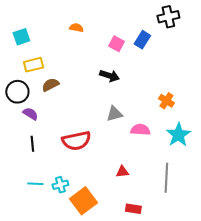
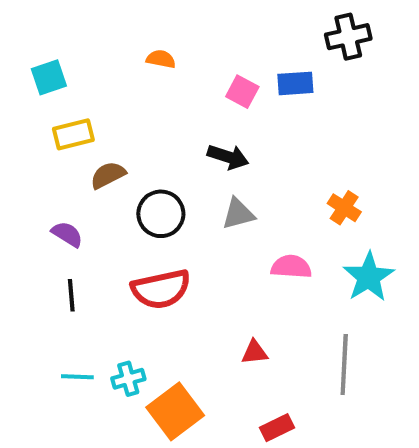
blue rectangle: (142, 40) -> (295, 83), turned 54
black circle: (17, 92) -> (161, 214), moved
gray triangle: (114, 114) -> (238, 214), moved
red rectangle: (133, 209) -> (277, 428), turned -35

